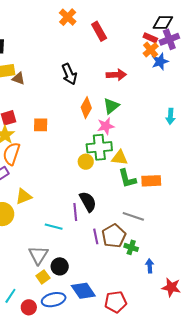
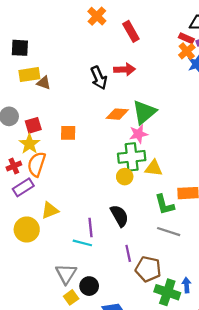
red arrow: (116, 75) -> (125, 69), moved
green triangle: (111, 106) -> (144, 112), size x1.4
orange diamond: (86, 108) -> (117, 114), turned 65
yellow circle: (86, 162) -> (125, 177), moved
green L-shape: (127, 179) -> (165, 205), moved
purple line: (75, 212) -> (91, 228), moved
brown pentagon: (114, 236) -> (148, 269), moved, turned -30
green cross: (131, 247) -> (167, 292), moved, size x1.6

